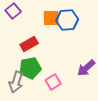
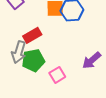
gray arrow: (16, 82) -> (19, 52), moved

